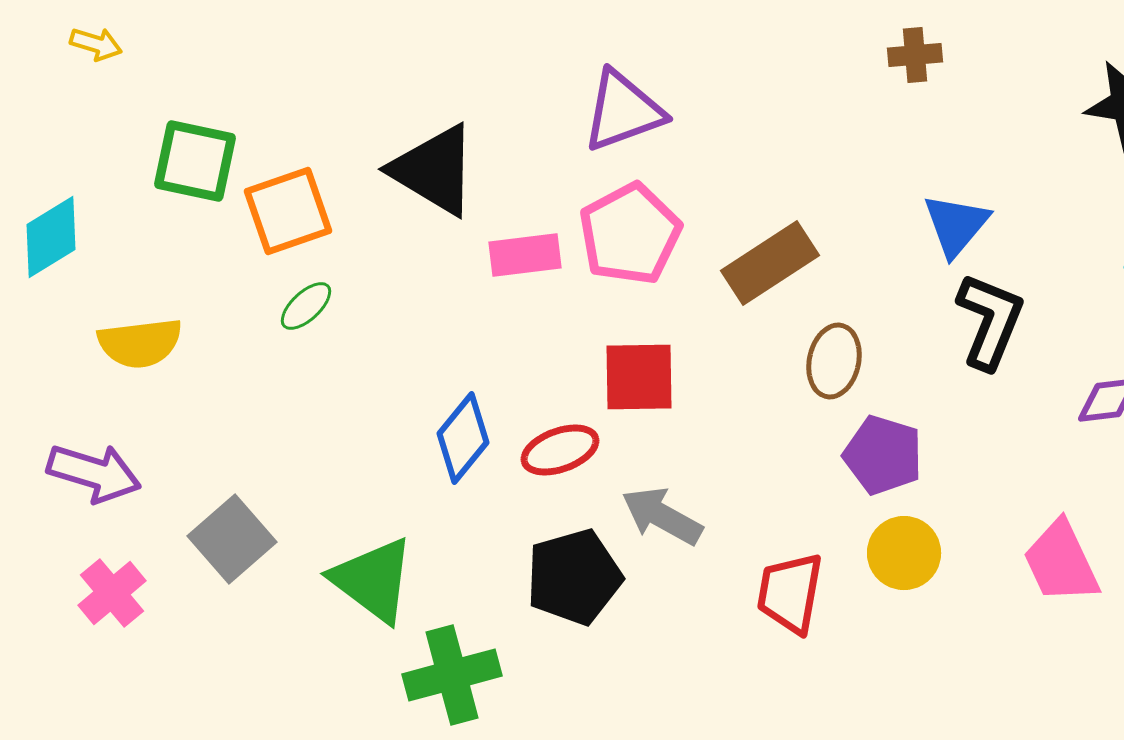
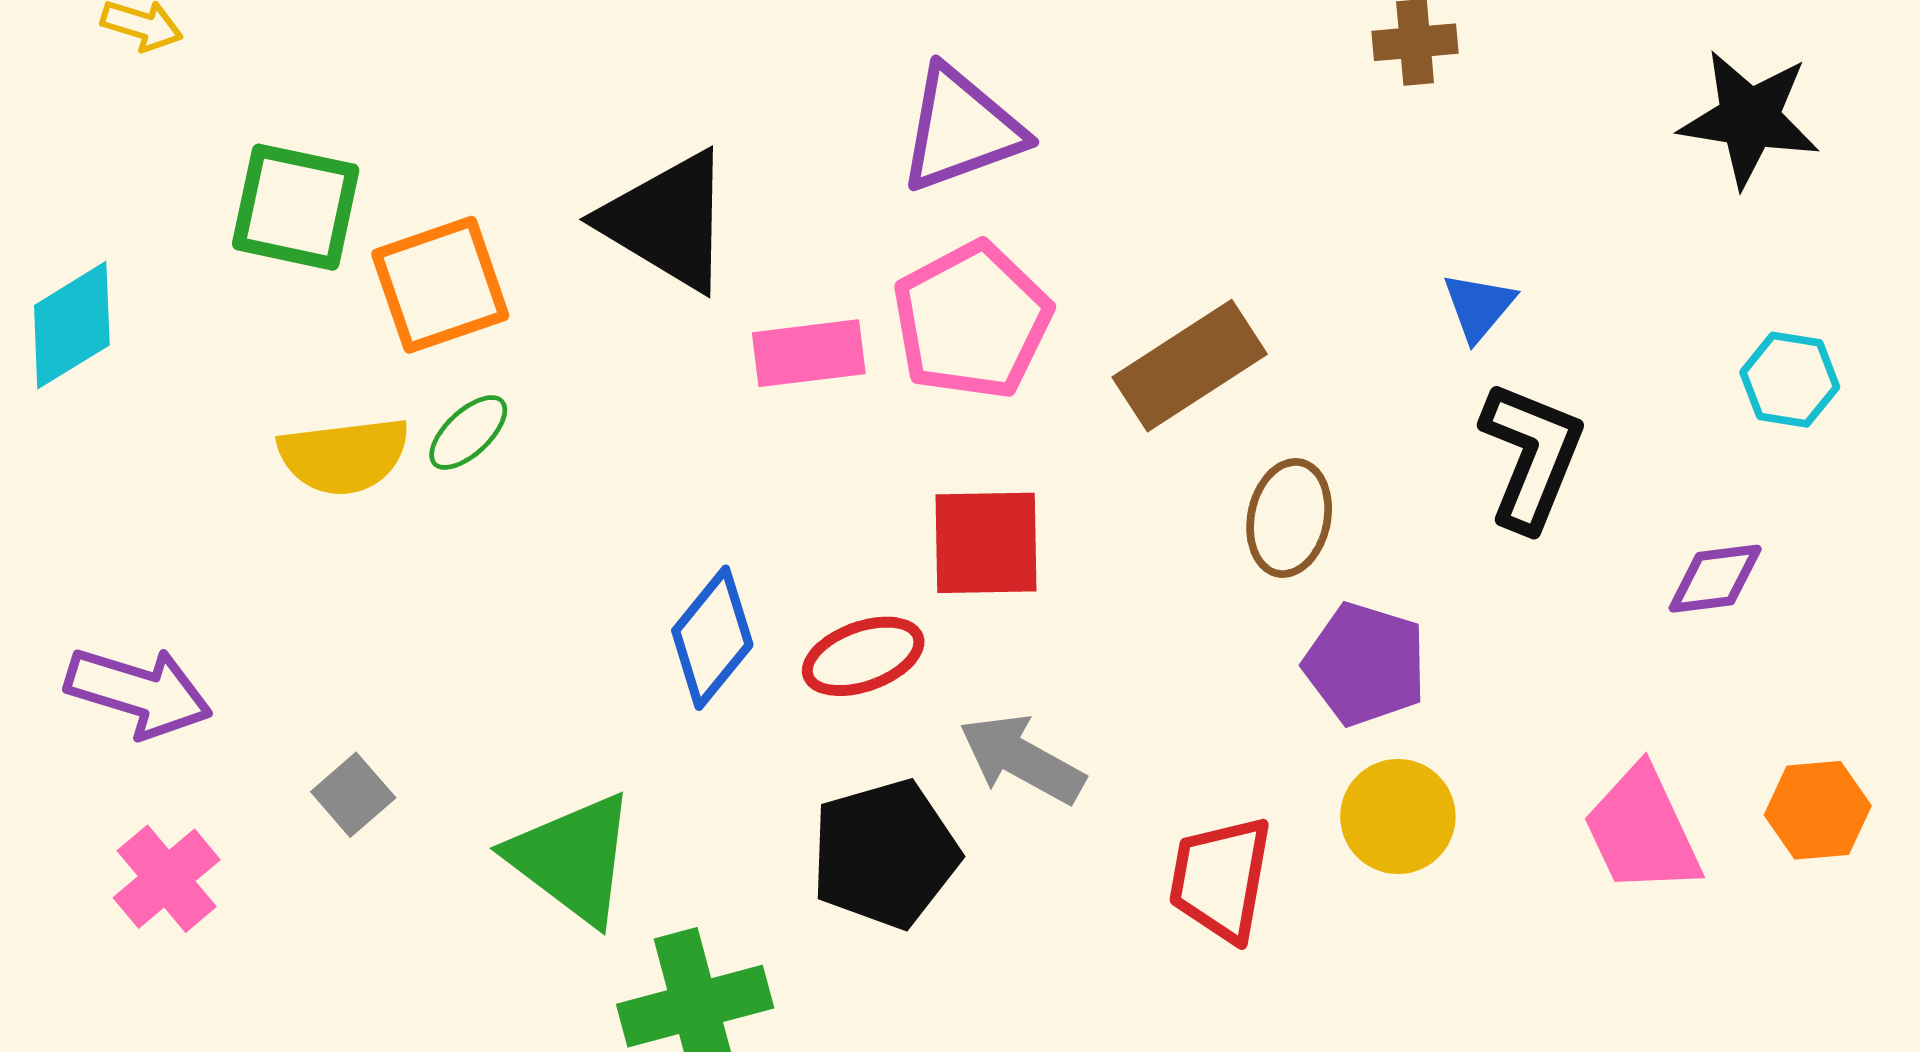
blue triangle: (956, 225) -> (1479, 307), size x0.7
yellow semicircle: (140, 343) -> (344, 456), moved
gray square: (232, 539) -> (353, 795), size x0.6

